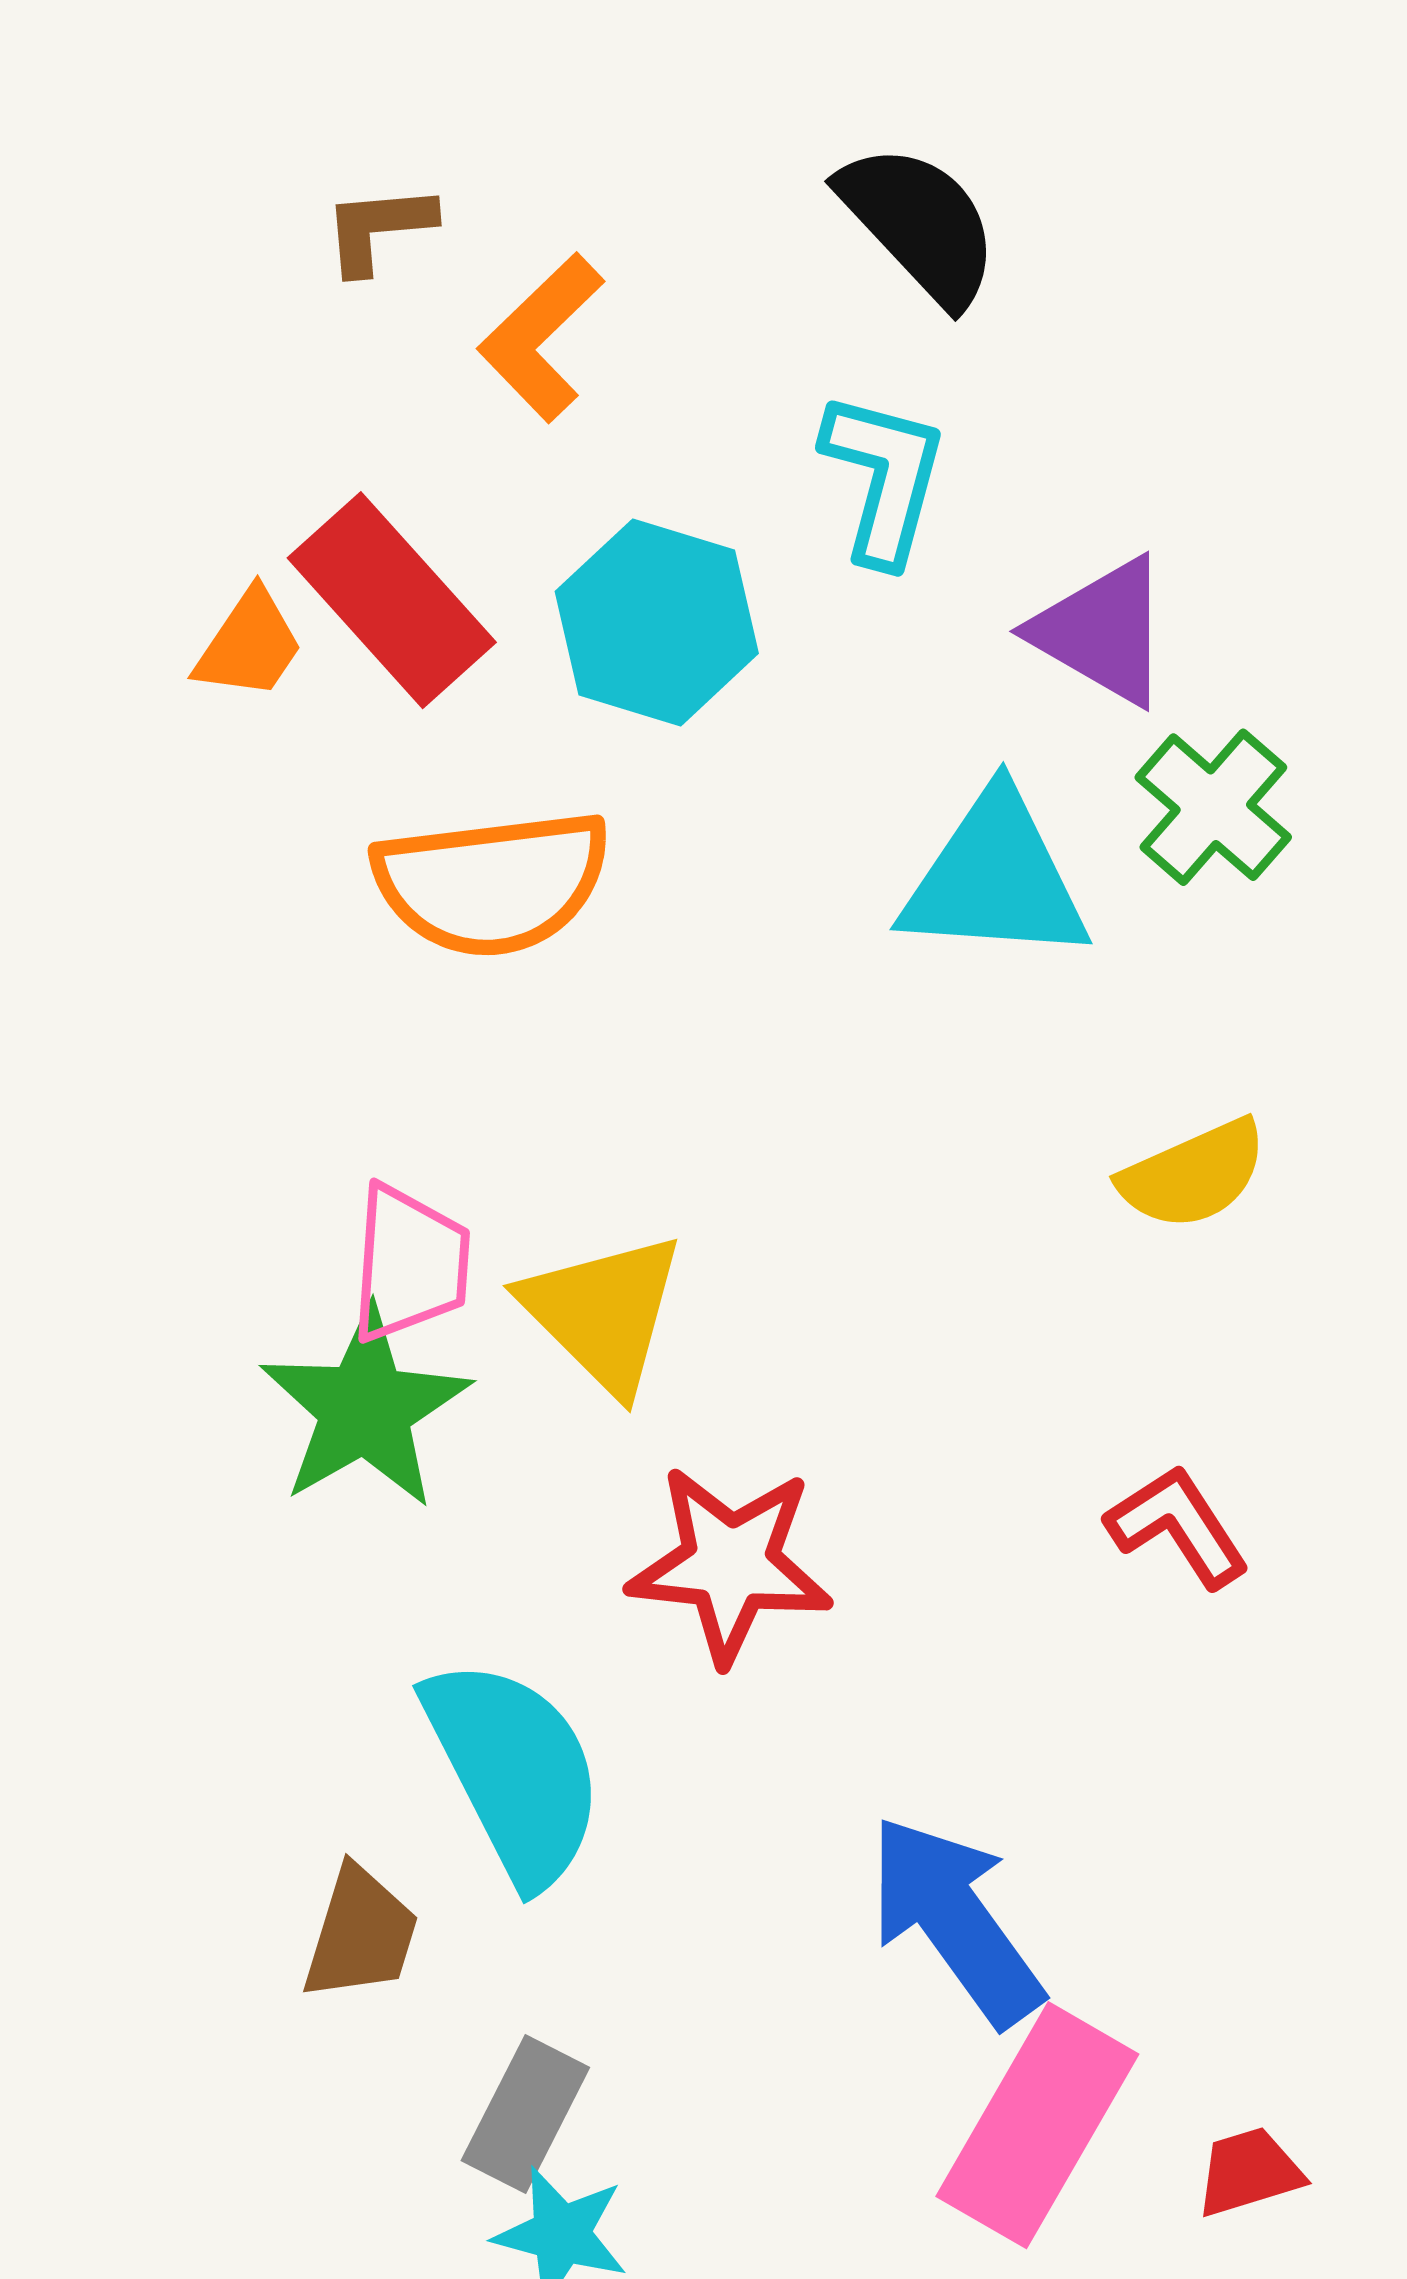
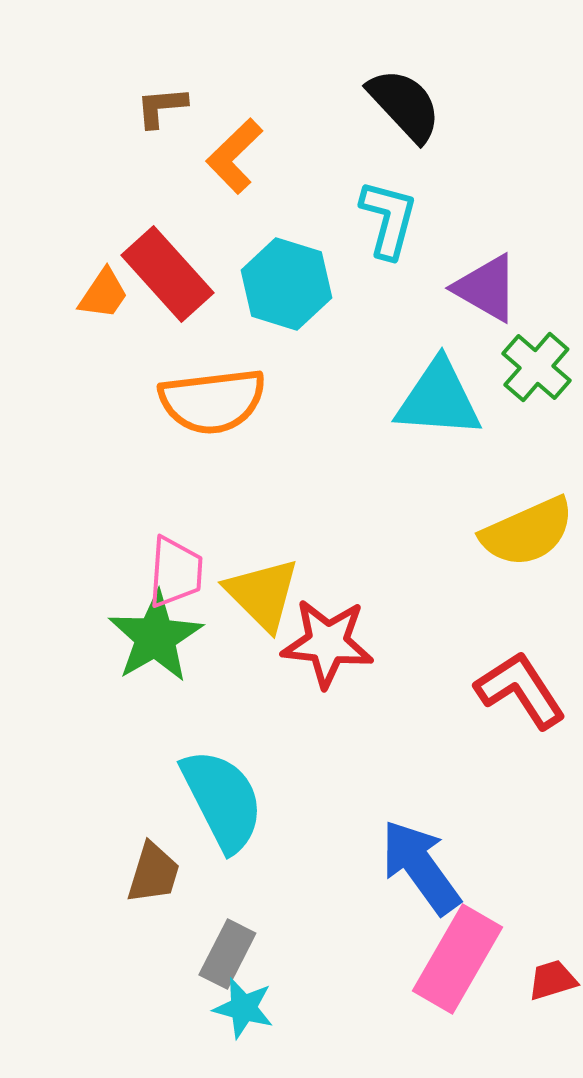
yellow semicircle: (1193, 1175) -> (527, 532), size x1.4
red L-shape: (1178, 1526) -> (520, 690), size x1.4
red star: (730, 1564) -> (327, 643), moved

